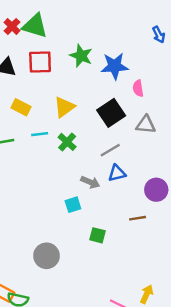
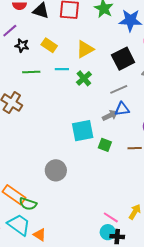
gray arrow: (90, 182) -> (110, 115), moved, turned -56
cyan square: (73, 205) -> (83, 131), size x1.6
green square: (97, 235) -> (105, 145), moved

